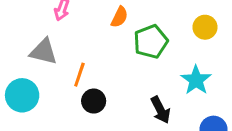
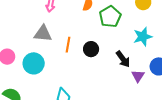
cyan star: (196, 80) -> (143, 37), turned 30
black circle: (94, 101) -> (91, 49), moved

